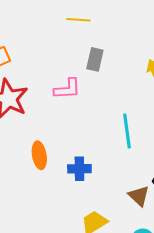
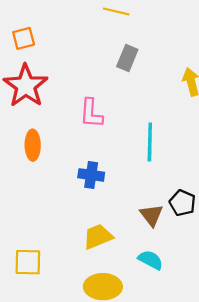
pink L-shape: (67, 89) -> (91, 113), moved, turned 88
orange ellipse: (39, 155) -> (33, 145), moved

